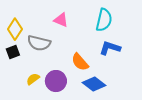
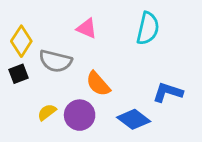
blue L-shape: (110, 48) -> (168, 92), moved
orange semicircle: (80, 62) -> (98, 84), moved

